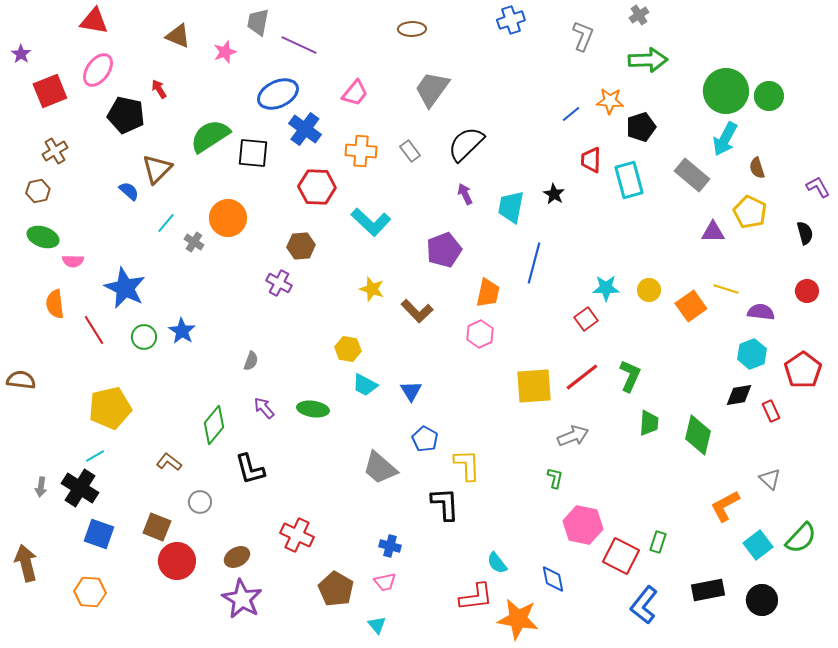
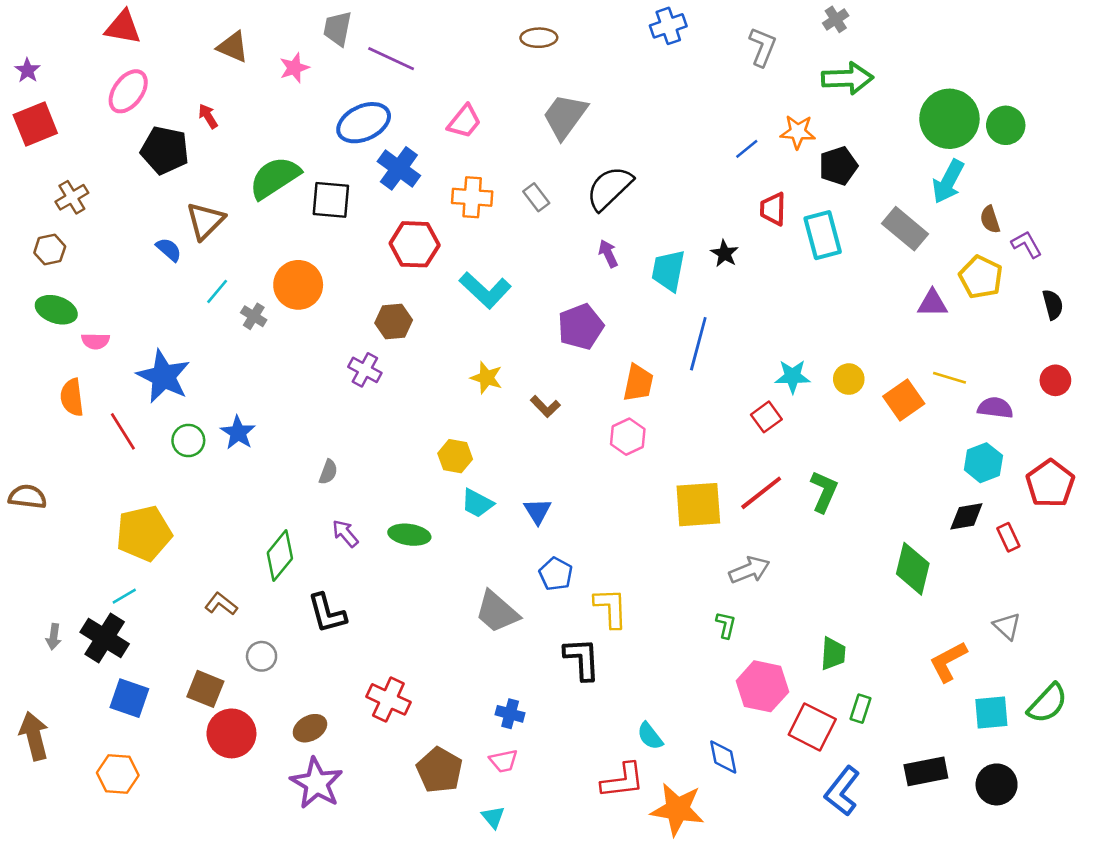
red square: (50, 91) -> (35, 124), moved
purple L-shape: (818, 187) -> (1027, 244), moved
brown L-shape: (417, 311) -> (545, 406), size x0.7
green trapezoid: (649, 423) -> (833, 654), moved
cyan square: (758, 545) -> (991, 713), turned 32

